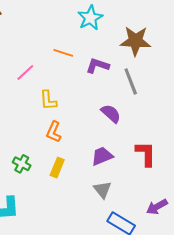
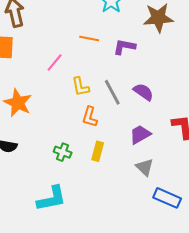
gray line: (131, 81) -> (112, 92), moved

